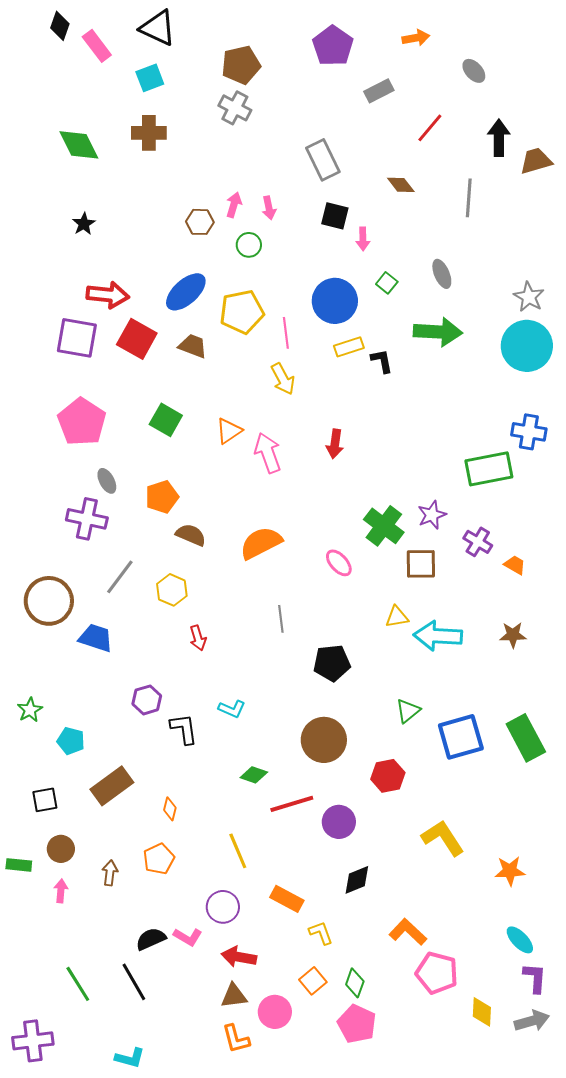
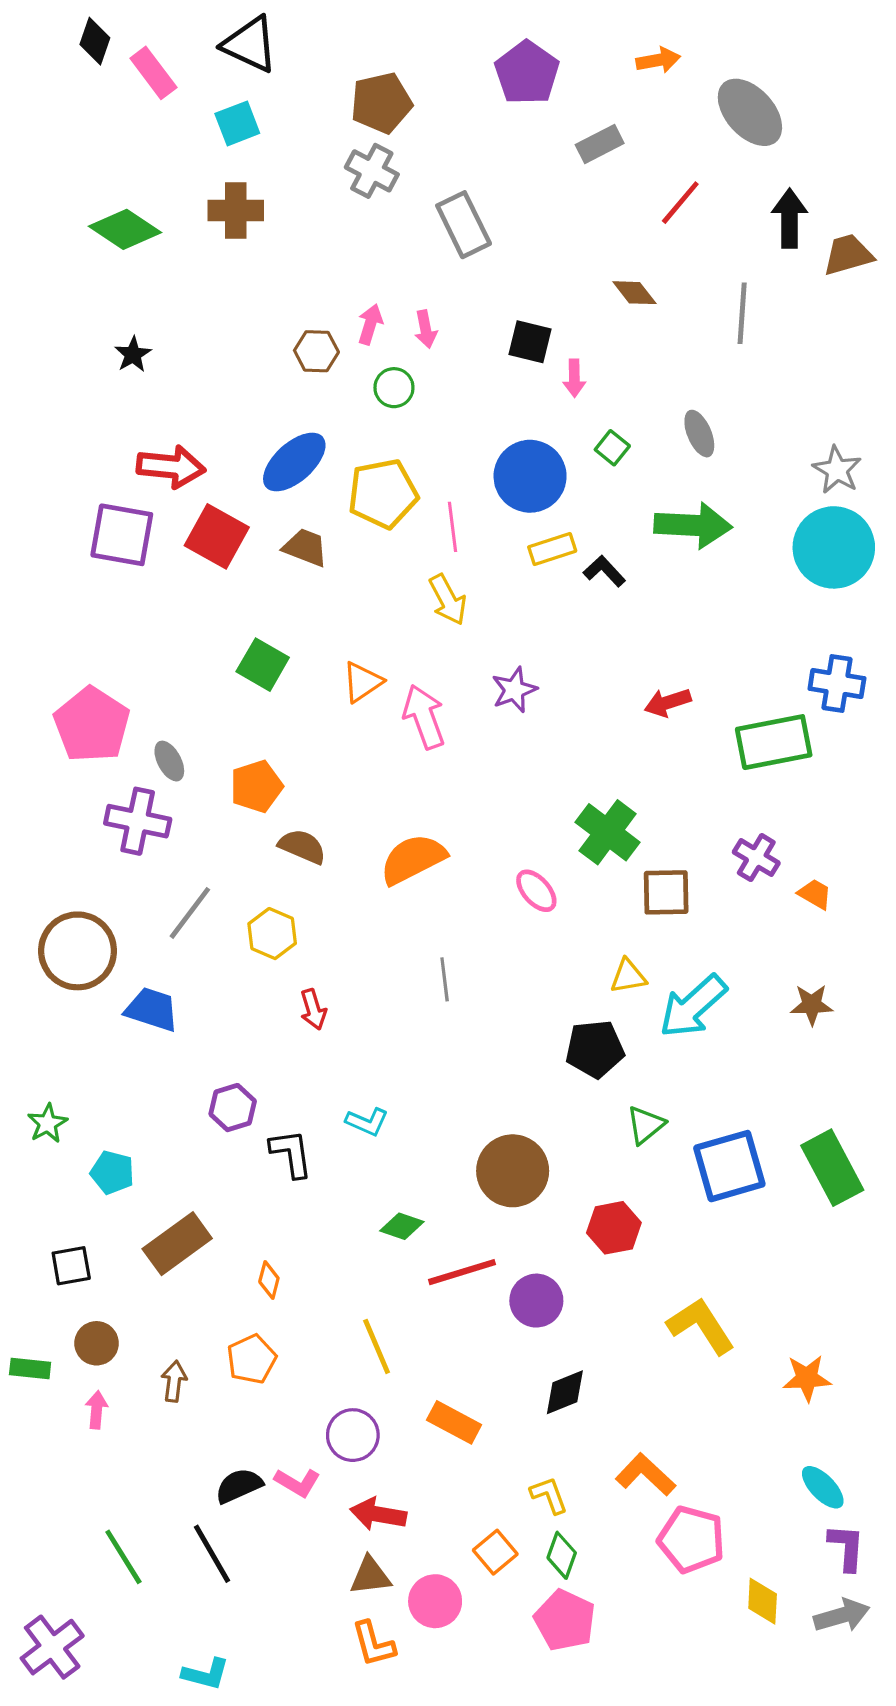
gray ellipse: (474, 71) -> (750, 112), size x1.8
green diamond: (79, 145) -> (125, 229), turned -30
gray rectangle: (323, 160) -> (464, 225), moved
black L-shape: (382, 361) -> (604, 571), turned -32
pink pentagon: (82, 422) -> (92, 725), moved
red arrow: (335, 444) -> (668, 703), moved, turned 64
purple star: (432, 515) -> (514, 690), moved
cyan arrow: (438, 636) -> (693, 1006), turned -45
black pentagon: (332, 663) -> (595, 1049), moved
yellow L-shape: (321, 933) -> (549, 1495), moved
purple cross: (33, 1041) -> (52, 1647), turned -30

